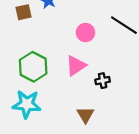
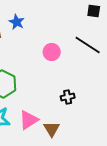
pink triangle: (76, 66) -> (29, 120), moved

